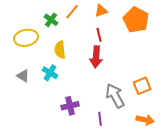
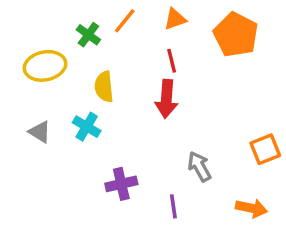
orange square: (142, 86) -> (265, 149), moved
gray arrow: (115, 96) -> (199, 167), size x0.7

